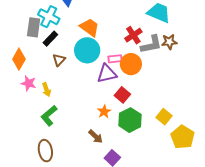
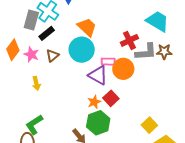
purple triangle: (107, 74) -> (98, 75), turned 35
pink star: (29, 83) -> (31, 54), moved
orange star: (104, 112) -> (94, 102), moved
green L-shape: (49, 116) -> (34, 125), moved
green hexagon: (130, 120) -> (98, 123), moved

